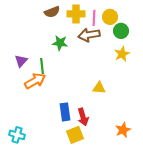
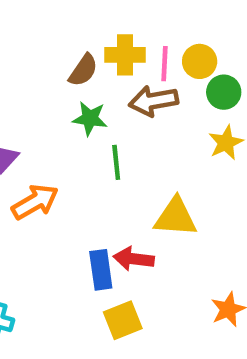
brown semicircle: (52, 12) -> (83, 70), moved, turned -35
green line: (42, 66) -> (116, 162), moved
yellow triangle: (99, 88) -> (175, 217), size x1.5
red arrow: (83, 117) -> (134, 259), moved, turned 114

